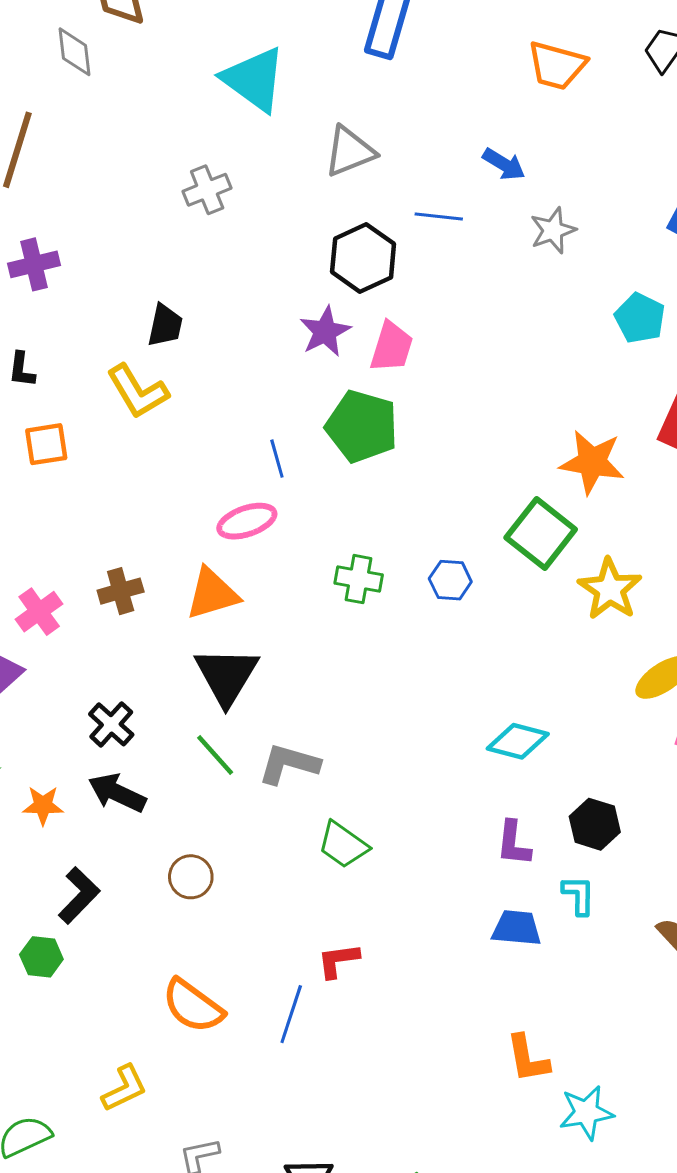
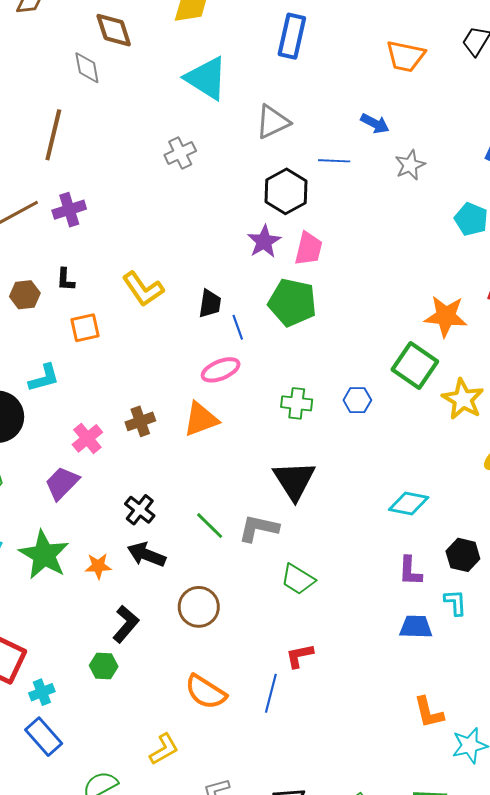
black trapezoid: (165, 325) -> (210, 304), moved
black triangle: (226, 676) -> (294, 480), moved
brown circle: (191, 877) -> (199, 607), size x1.4

